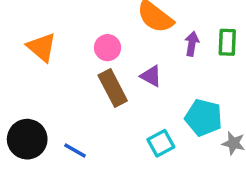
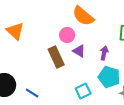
purple arrow: (192, 44) -> (104, 53), moved
pink circle: (107, 48) -> (67, 35), moved

